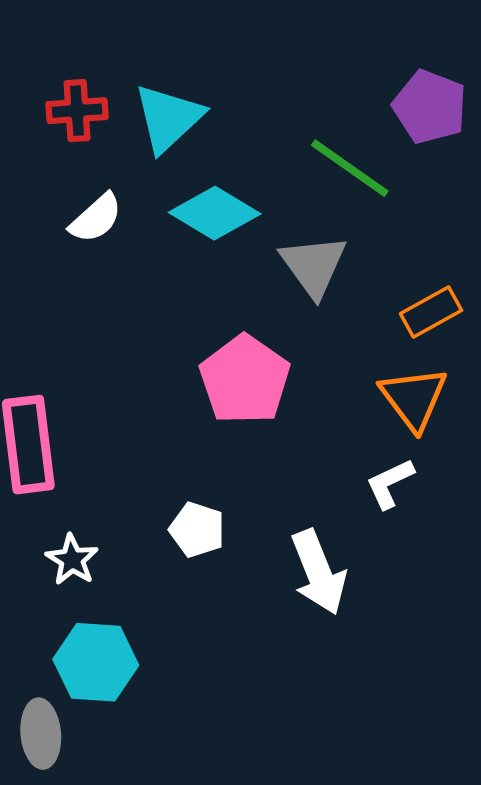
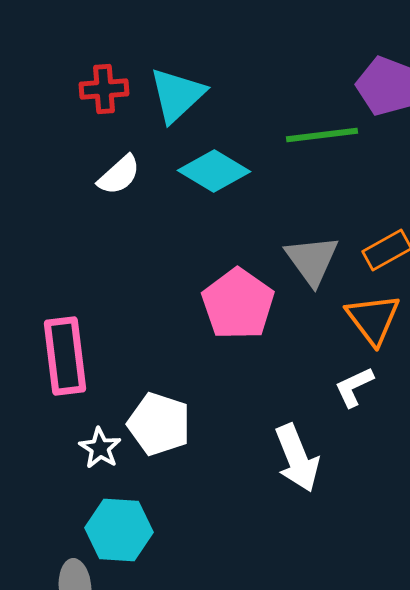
green line: (350, 168) -> (322, 135), turned -42
gray triangle: (313, 266) -> (312, 260), moved
white pentagon: (197, 530) -> (159, 424), moved, size x1.4

